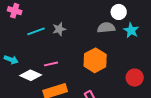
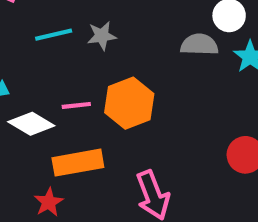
orange hexagon: (95, 60) -> (129, 103), moved

